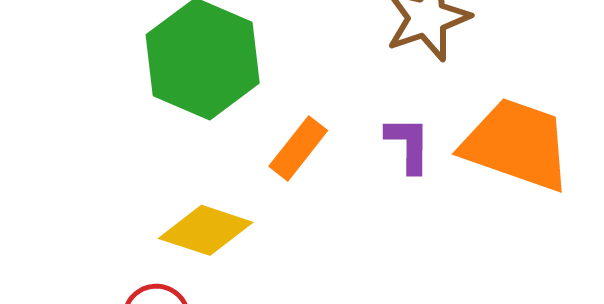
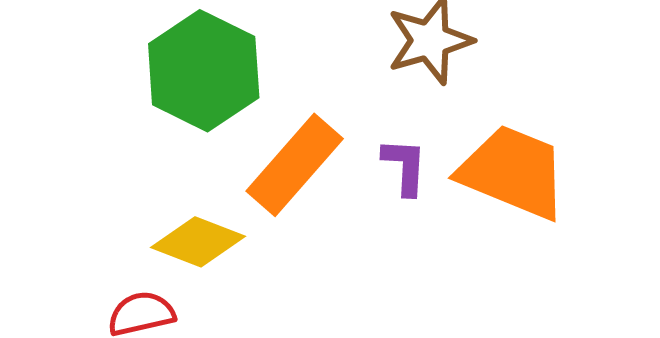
orange rectangle: (298, 148) -> (295, 165), size x1.6

